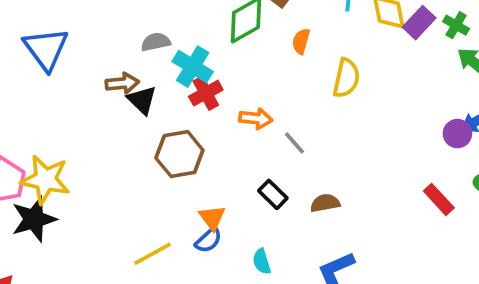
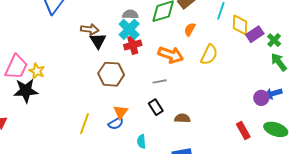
gray semicircle: (156, 42) -> (130, 14), moved
orange arrow: (256, 119) -> (171, 55), moved, size x1.4
gray line: (294, 143) -> (160, 81), moved, turned -72
yellow star: (45, 180) -> (37, 71), size x0.6
yellow line: (153, 254) -> (84, 124), turned -55

